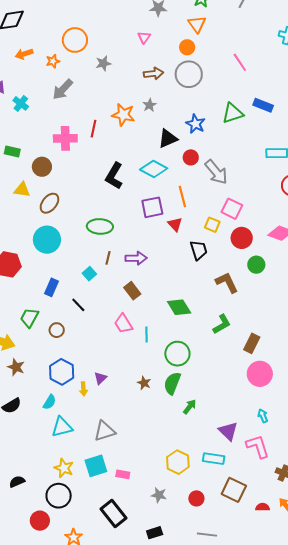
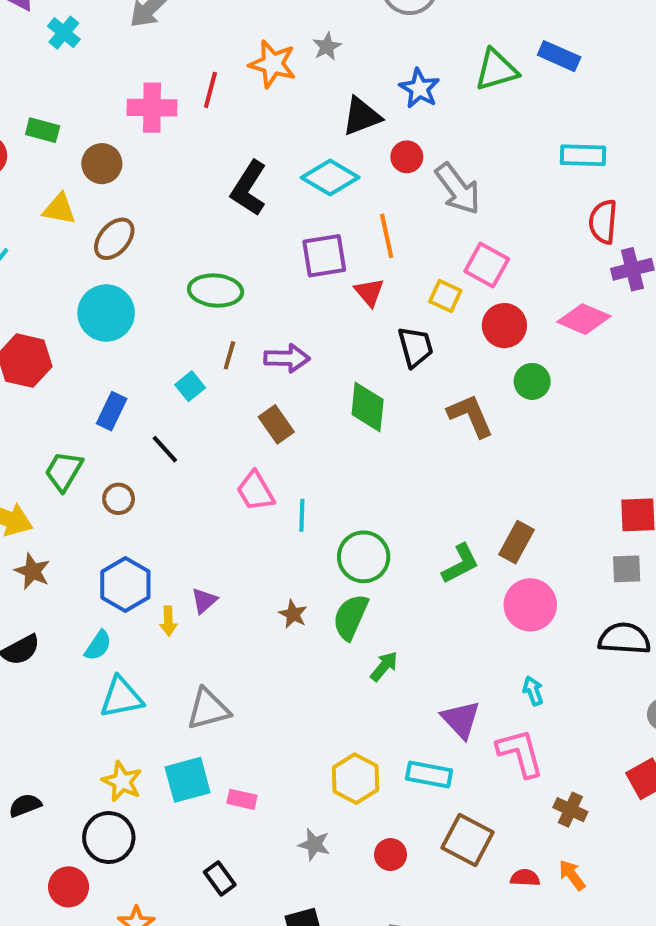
green diamond: (179, 307) -> (368, 407), moved, turned 35
green L-shape: (222, 324) -> (460, 564), moved
black rectangle: (113, 513) -> (220, 878), size x0.6

